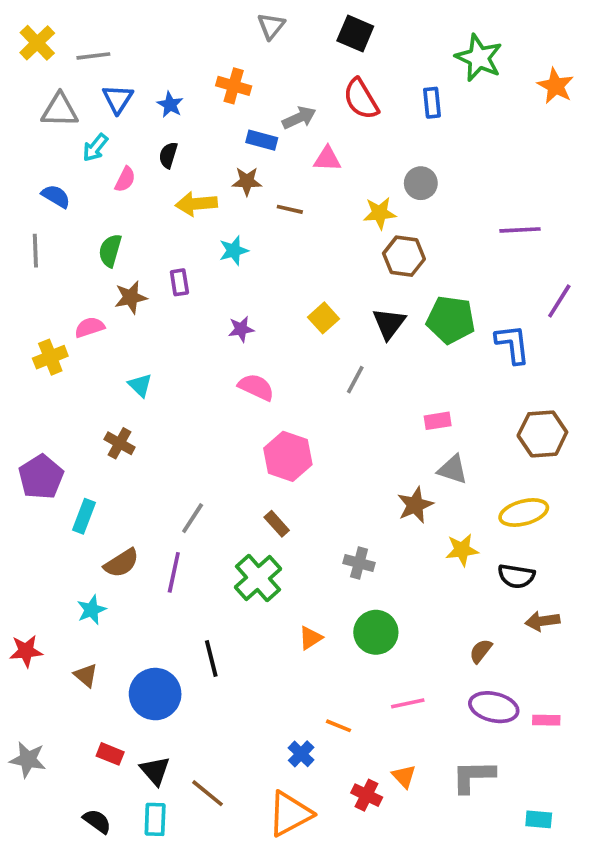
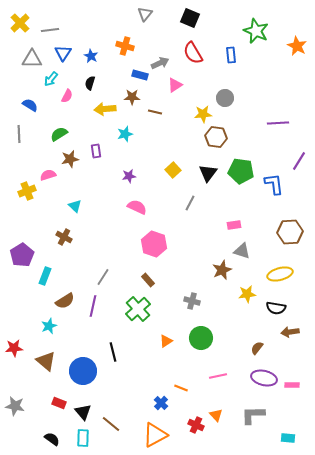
pink triangle: (327, 159) -> (175, 85), turned -35
green semicircle: (110, 251) -> (59, 134), turned 42
brown triangle: (86, 675) -> (46, 361), size x1.5

